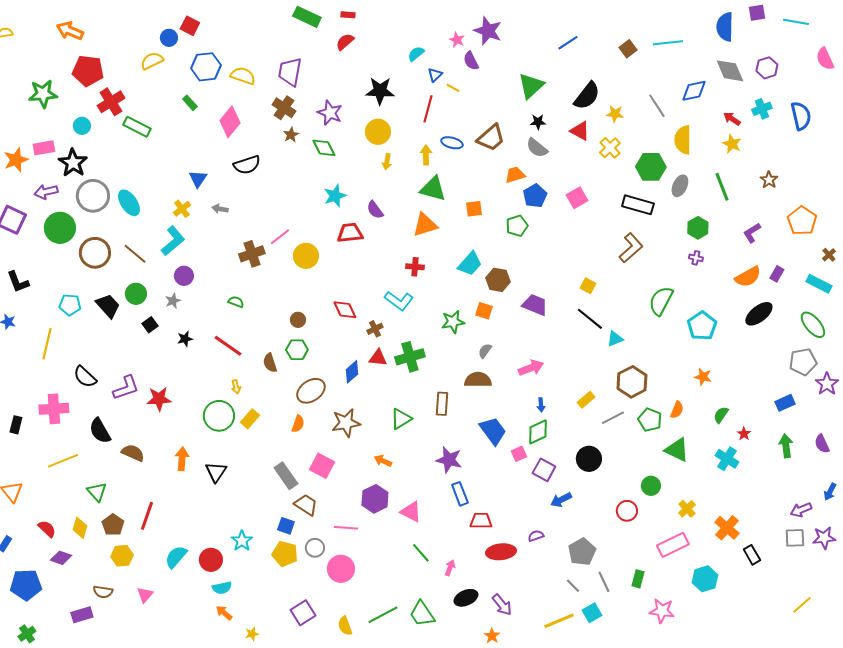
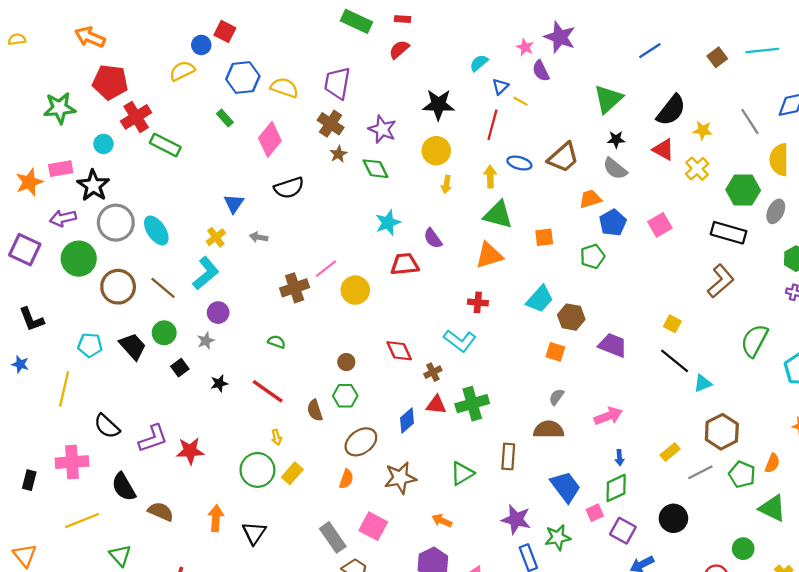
green star: (453, 322) -> (558, 537), moved

